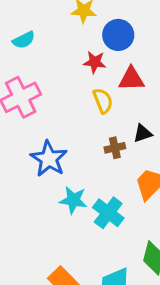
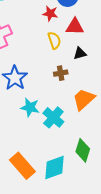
black triangle: (143, 133) -> (80, 53), moved

